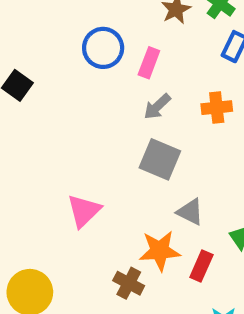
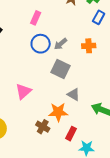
blue circle: (103, 48) -> (41, 44), moved
pink rectangle: (149, 63) -> (36, 18), moved
red rectangle: (201, 266) -> (71, 134), moved

